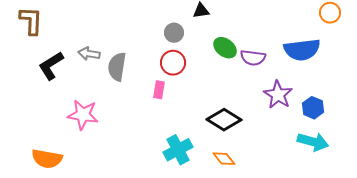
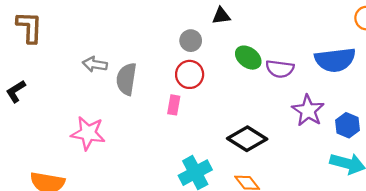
black L-shape: (51, 66) -> (16, 91), moved, size x0.7

